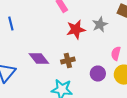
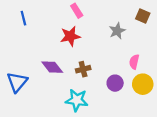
blue line: (11, 24) -> (23, 18), moved
red star: (76, 30) -> (70, 36), moved

